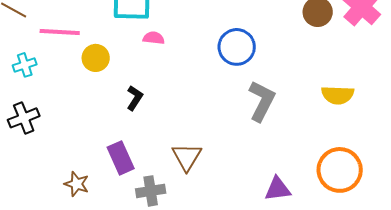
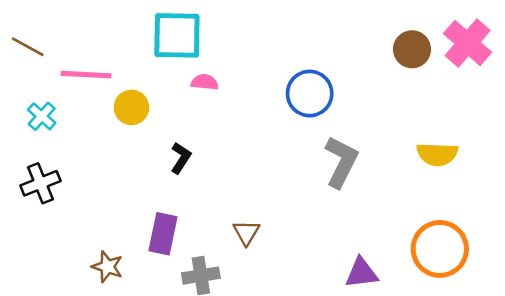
cyan cross: (25, 65) -> (42, 116), turned -30
brown triangle: (187, 157) -> (246, 233), size x0.7
purple rectangle: (121, 158) -> (163, 234), turned 36

